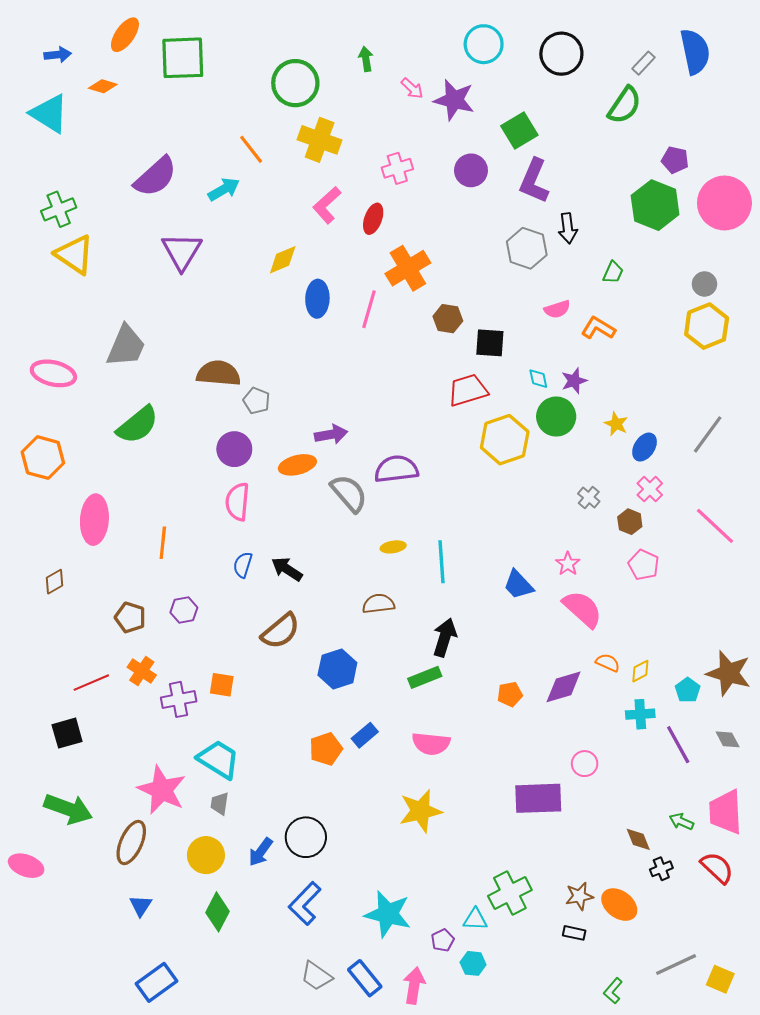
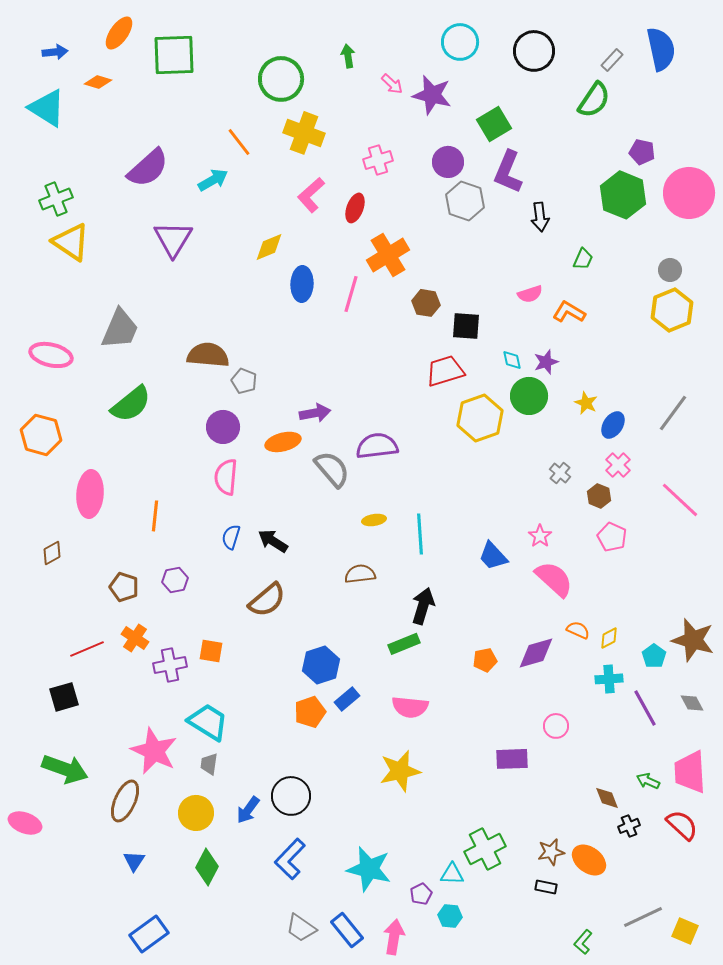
gray hexagon: (527, 248) -> (465, 201), moved
blue hexagon: (337, 669) -> (321, 665), moved
purple rectangle: (538, 798) -> (512, 759), size x0.7

